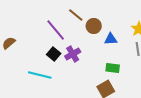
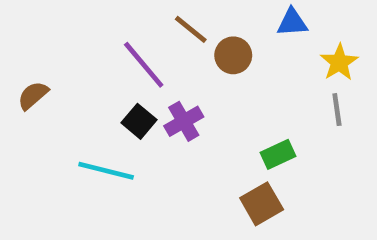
blue triangle: (111, 39) -> (292, 22), moved
green rectangle: (113, 68) -> (278, 154), turned -32

